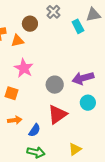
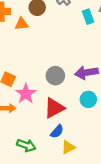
pink star: (24, 68) -> (26, 94), moved
blue semicircle: (34, 130) -> (57, 132), moved

